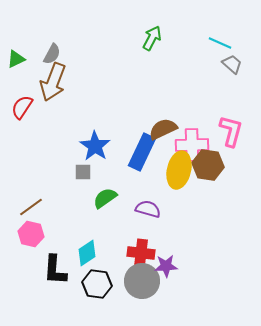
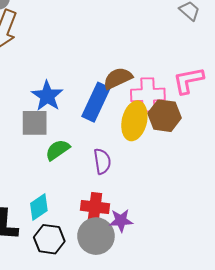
pink L-shape: (231, 131) -> (188, 80), turned -116
gray square: (83, 172) -> (35, 123), size x1.6
purple semicircle: (148, 209) -> (102, 161), turned 65

